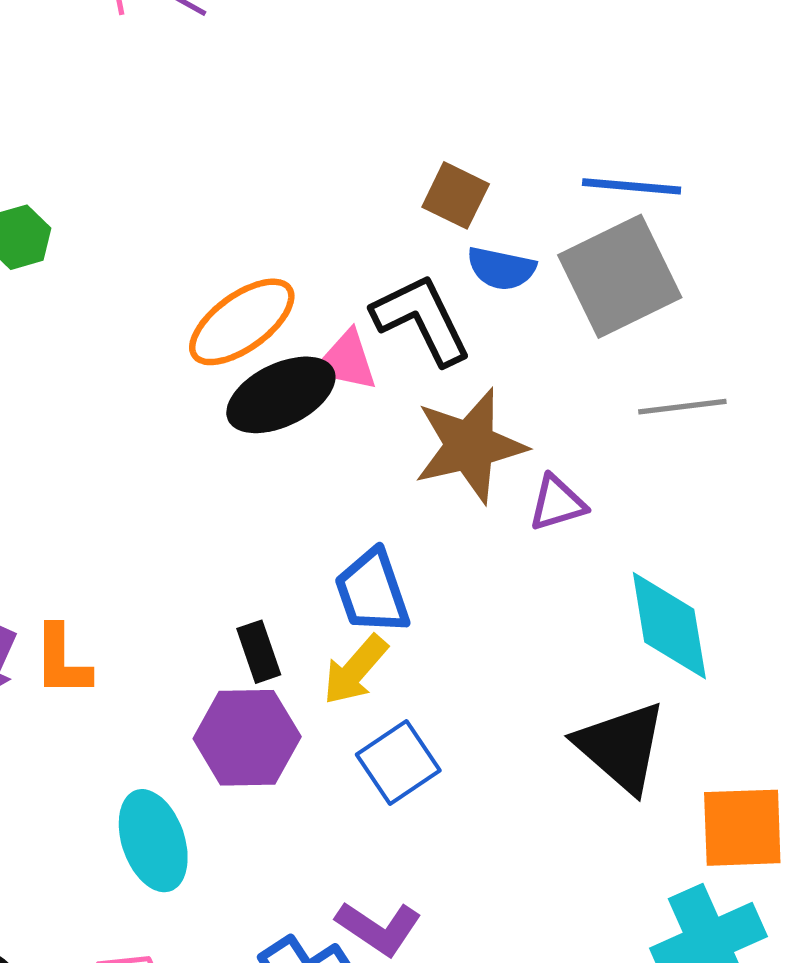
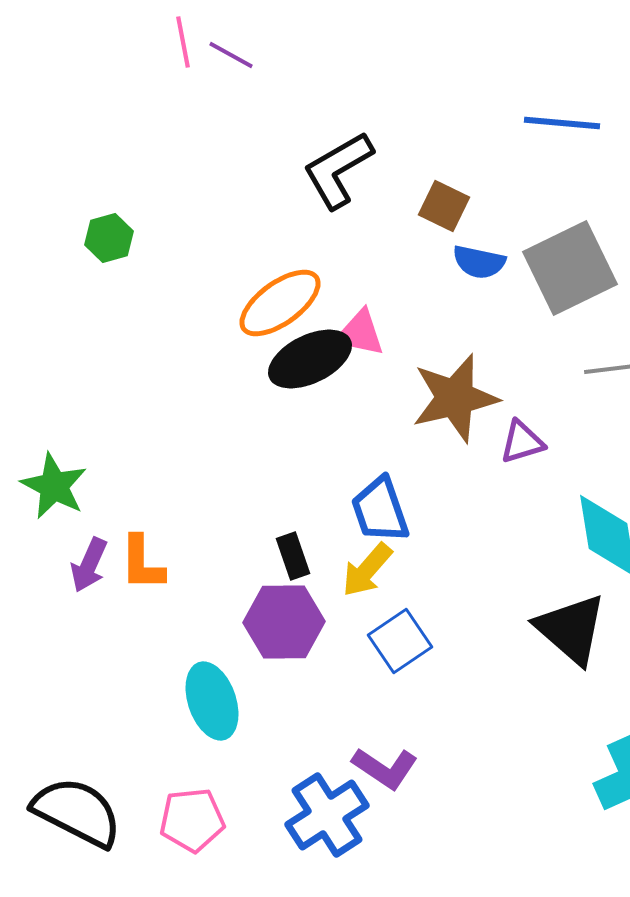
blue line: (632, 186) -> (562, 123), moved
black L-shape: (422, 319) -> (338, 170), moved, turned -94

